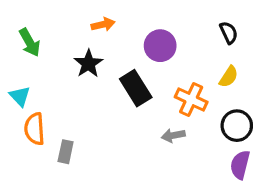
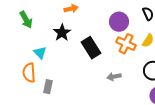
purple circle: (160, 46) -> (119, 22), moved
cyan triangle: (20, 96) -> (40, 53), moved
orange cross: (191, 100) -> (126, 44), moved

